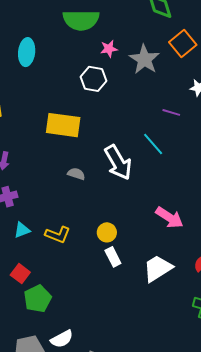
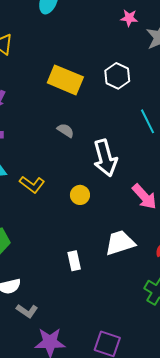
white hexagon: (94, 79) -> (117, 76), moved
white arrow: (118, 162) -> (105, 158), moved
white rectangle: (113, 257) -> (74, 261), moved

